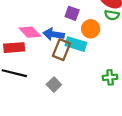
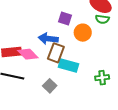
pink diamond: (30, 32) -> (28, 54), moved
cyan rectangle: (76, 44) -> (68, 65), moved

